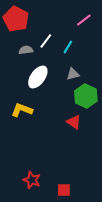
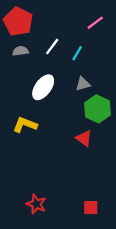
gray semicircle: (26, 50) -> (20, 51), moved
red square: (64, 190) -> (91, 207), moved

